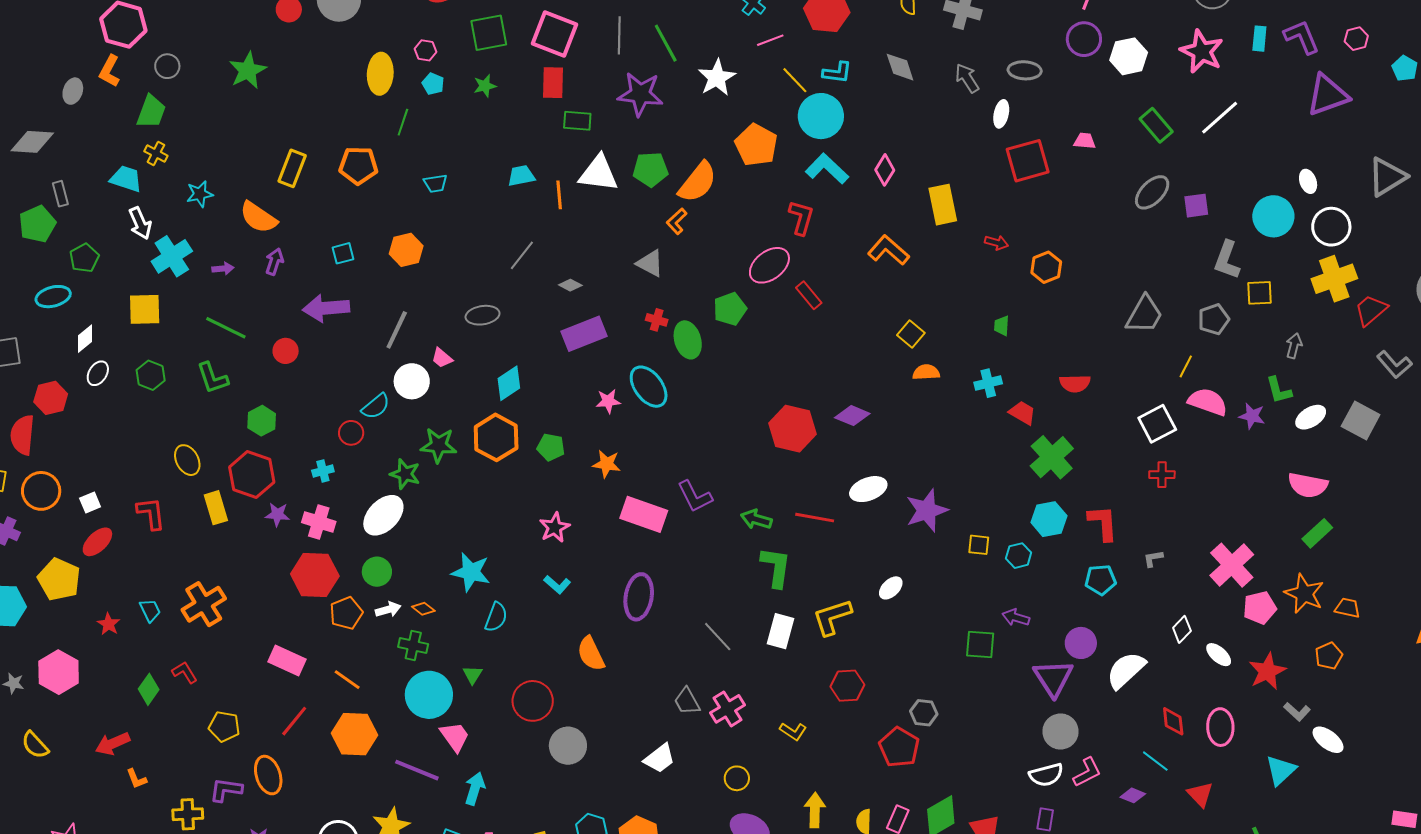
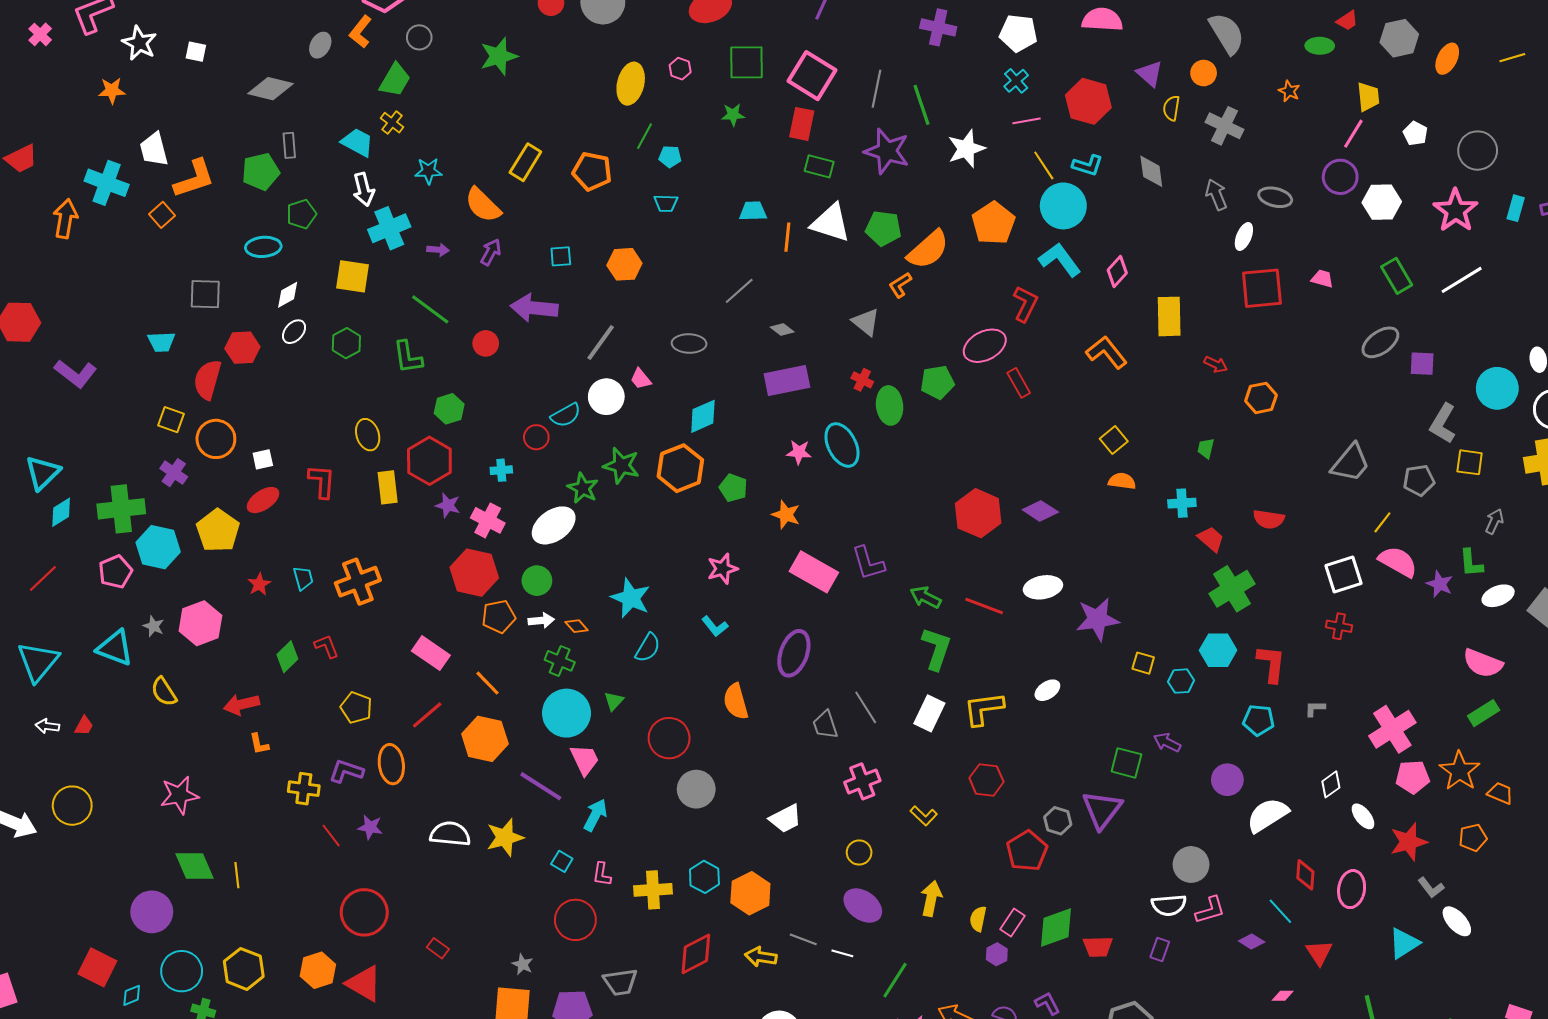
cyan pentagon: (433, 84) -> (670, 157), moved, turned -30
purple triangle: (1053, 678) -> (1102, 810), moved
gray trapezoid: (687, 701) -> (825, 725), moved

